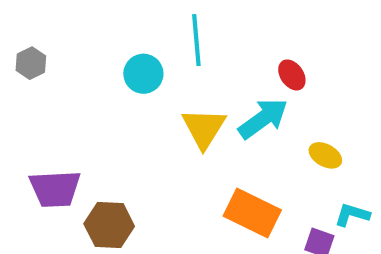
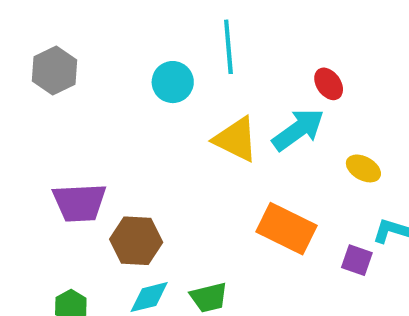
gray hexagon: (31, 63) -> (55, 70), size x1.4
yellow triangle: (204, 128) -> (236, 139), turned -36

